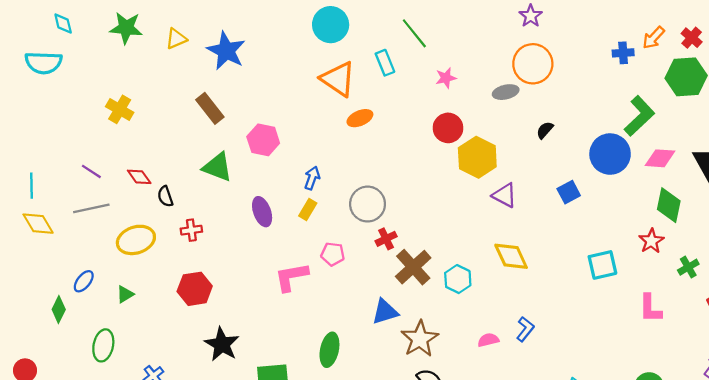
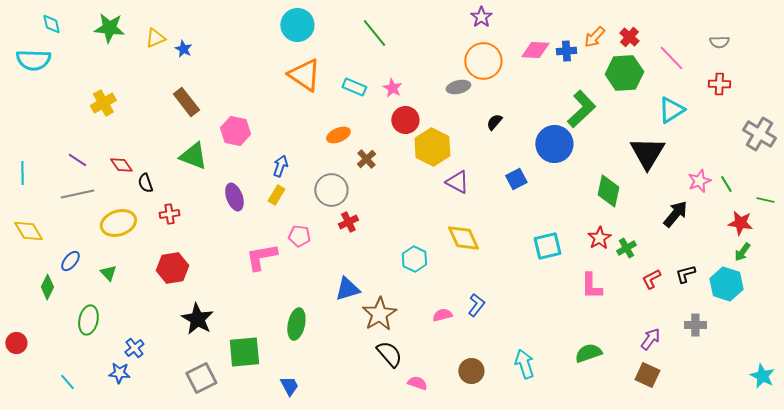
blue star: (226, 51) -> (183, 49), moved, size x0.5
cyan rectangle: (385, 63) -> (354, 87), moved, turned -45
pink star: (446, 78) -> (392, 88), moved, turned -30
yellow cross: (120, 109) -> (103, 103), turned 30
orange ellipse: (360, 118) -> (338, 135), moved
pink diamond: (660, 158) -> (535, 50), moved
yellow diamond: (38, 224) -> (28, 231), moved
red star: (651, 241) -> (599, 238), moved
brown cross: (413, 267) -> (366, 159), moved, size x0.6
green triangle: (125, 294) -> (108, 273), turned -42

